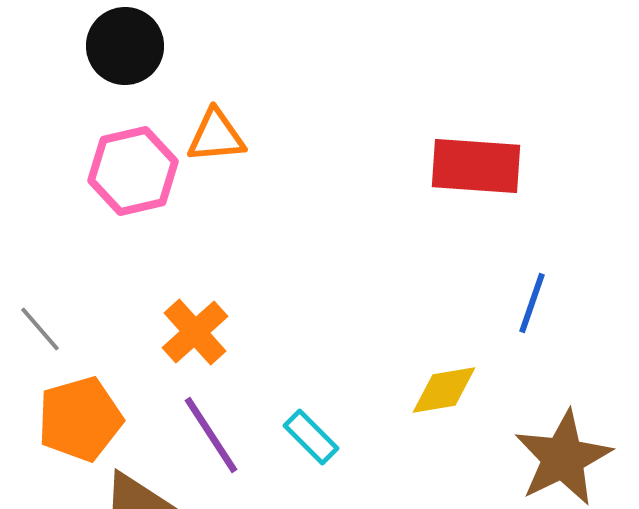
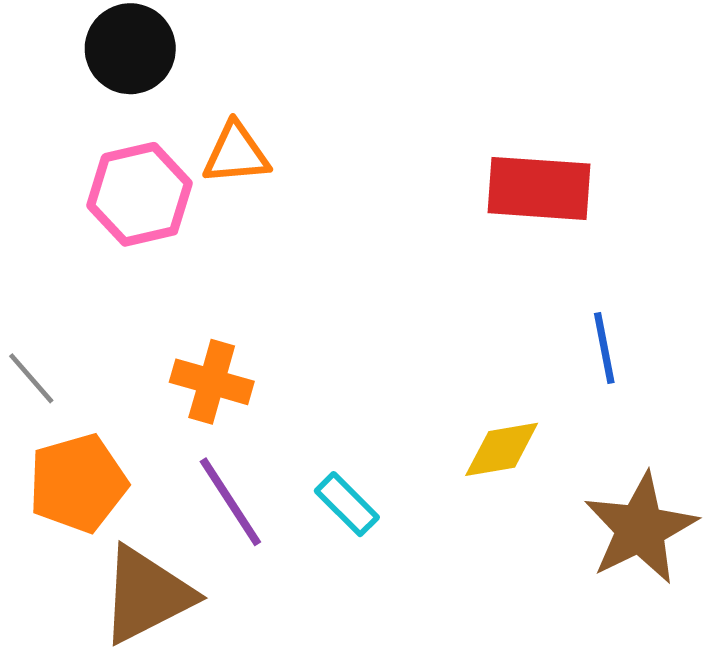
blue line: (532, 303) -> (604, 348), turned -30
orange cross: (195, 332) -> (212, 382), turned -32

